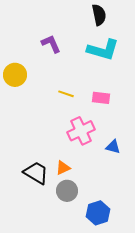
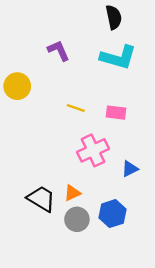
blue triangle: (113, 147) -> (130, 169), turned -42
blue hexagon: (98, 213) -> (113, 214), moved

